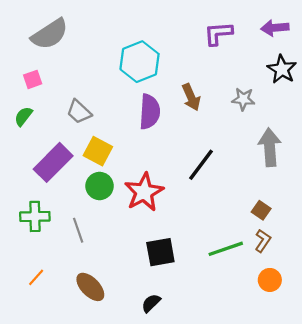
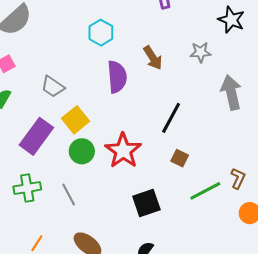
cyan hexagon: (140, 62) -> (101, 33), size x0.7
yellow square: (98, 151) -> (75, 120), turned 32
brown square: (261, 210) -> (180, 158), moved

